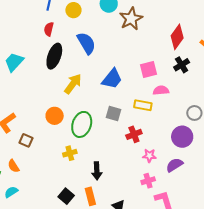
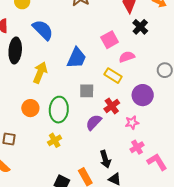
yellow rectangle: (143, 105) -> (113, 76), turned 36
purple circle: (182, 137) -> (143, 95), moved
purple semicircle: (174, 165) -> (94, 122), moved
black arrow: (97, 171) -> (105, 159), moved

